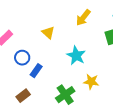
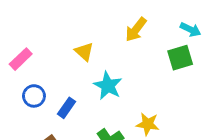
cyan star: (76, 56) -> (108, 86), moved
blue circle: (22, 58) -> (34, 96), moved

